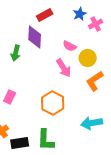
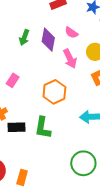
purple diamond: (35, 37) -> (48, 40), moved
pink semicircle: (70, 46) -> (71, 33), moved

